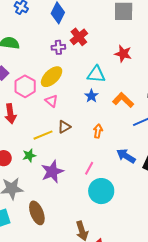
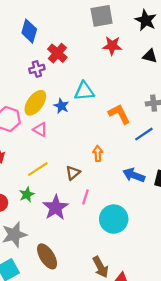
red star: (123, 54) -> (112, 46), moved
blue star: (91, 96) -> (61, 106), moved
orange L-shape: (123, 100) -> (119, 114), turned 30
brown triangle: (64, 127) -> (73, 173), moved
pink line: (89, 168) -> (85, 197), moved

